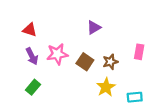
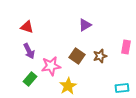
pink star: (57, 54) -> (51, 66), moved
yellow star: (106, 87) -> (68, 86), moved

